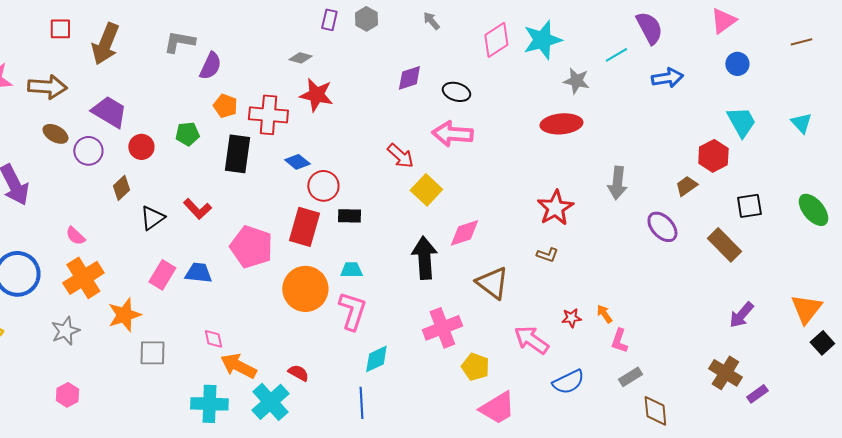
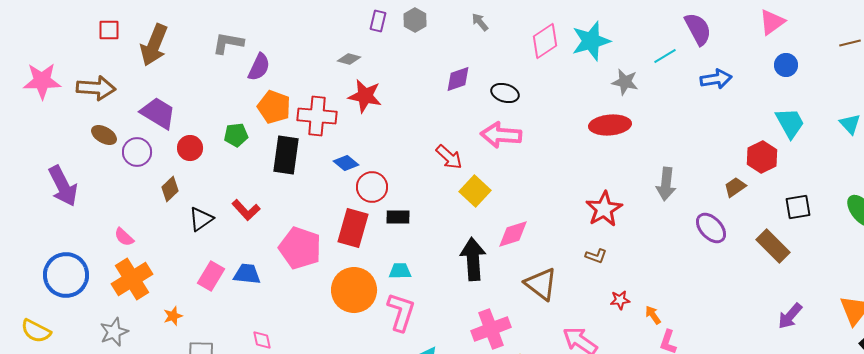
orange pentagon: (225, 106) -> (274, 107), size x1.4
orange star: (124, 315) -> (173, 316), size x0.6
red star: (571, 318) -> (620, 300), moved

